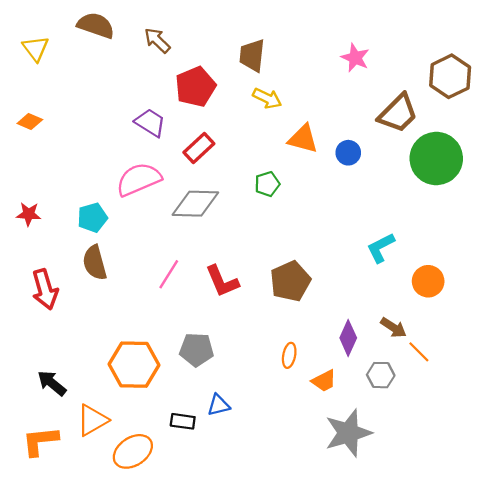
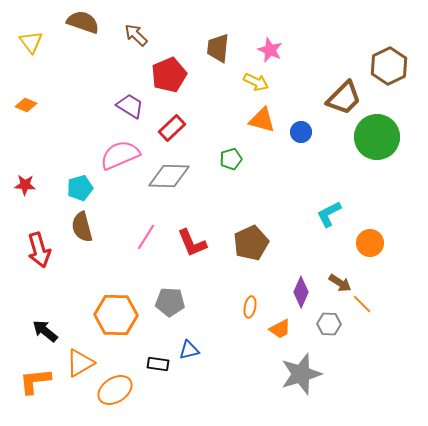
pink star: (355, 58) -> (270, 50), moved
yellow arrow: (267, 98) -> (256, 82), moved

